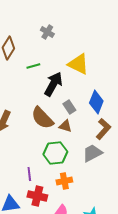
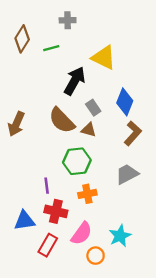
gray cross: (47, 32) -> (68, 20), turned -32
green line: (33, 66) -> (51, 48), moved
gray trapezoid: (92, 153) -> (127, 174), moved

